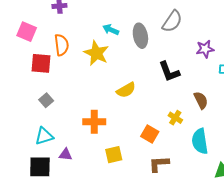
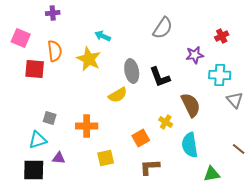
gray ellipse: (140, 36) -> (132, 71), moved
gray square: (46, 100) -> (50, 118), moved, turned -32
brown semicircle: (201, 100) -> (191, 105), size x1.4
orange square: (150, 134) -> (141, 138), turned 30

